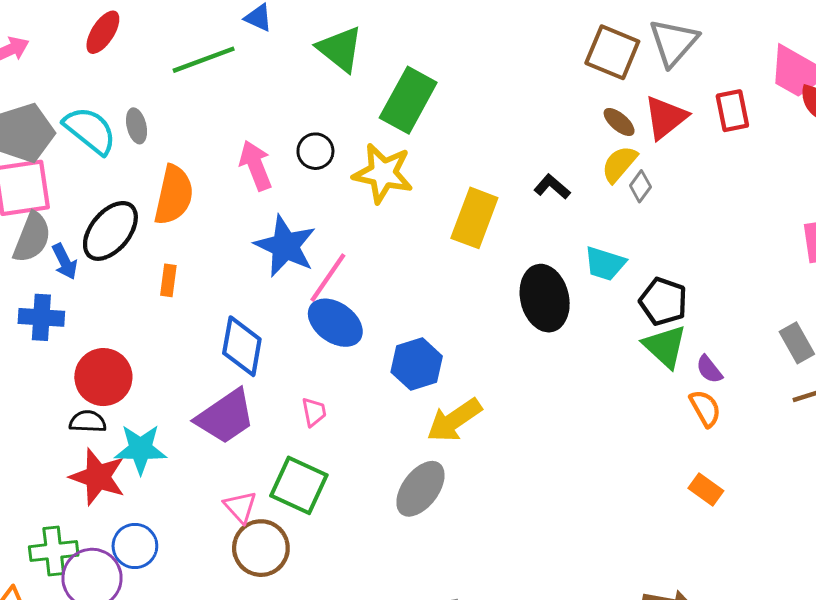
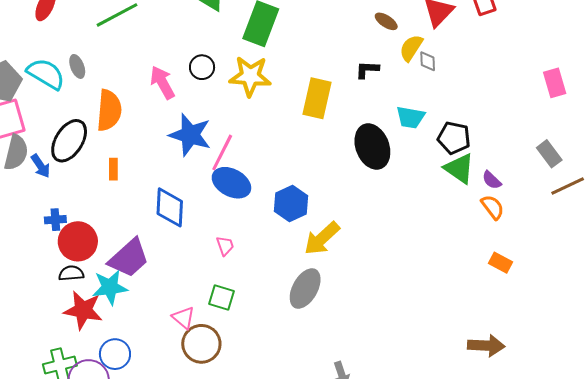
brown ellipse: (619, 122) -> (386, 21), moved
gray diamond: (640, 186) -> (428, 61), turned -30
black L-shape: (552, 187) -> (367, 70), turned -30
blue cross: (41, 317) -> (55, 220), moved, size x0.7
purple trapezoid: (225, 417) -> (129, 258), moved
green square: (299, 485) -> (222, 297), size x0.7

